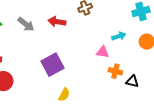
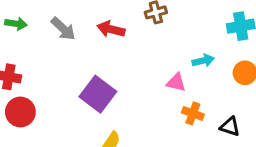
purple square: (52, 65) -> (98, 94), turned -30
black triangle: (132, 81) -> (230, 127), moved

